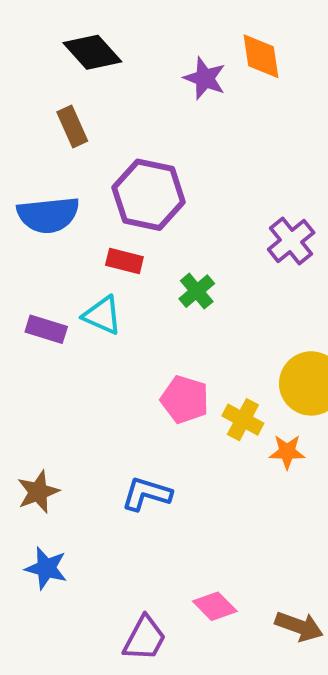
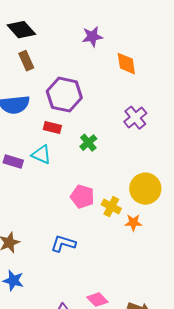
black diamond: (92, 52) -> (21, 30), moved
orange diamond: (261, 56) -> (126, 64), moved
purple star: (205, 78) -> (92, 37), turned -30

